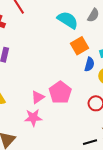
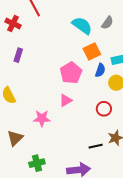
pink pentagon: (60, 92) -> (71, 73), moved
pink triangle: (38, 97) -> (66, 100), moved

